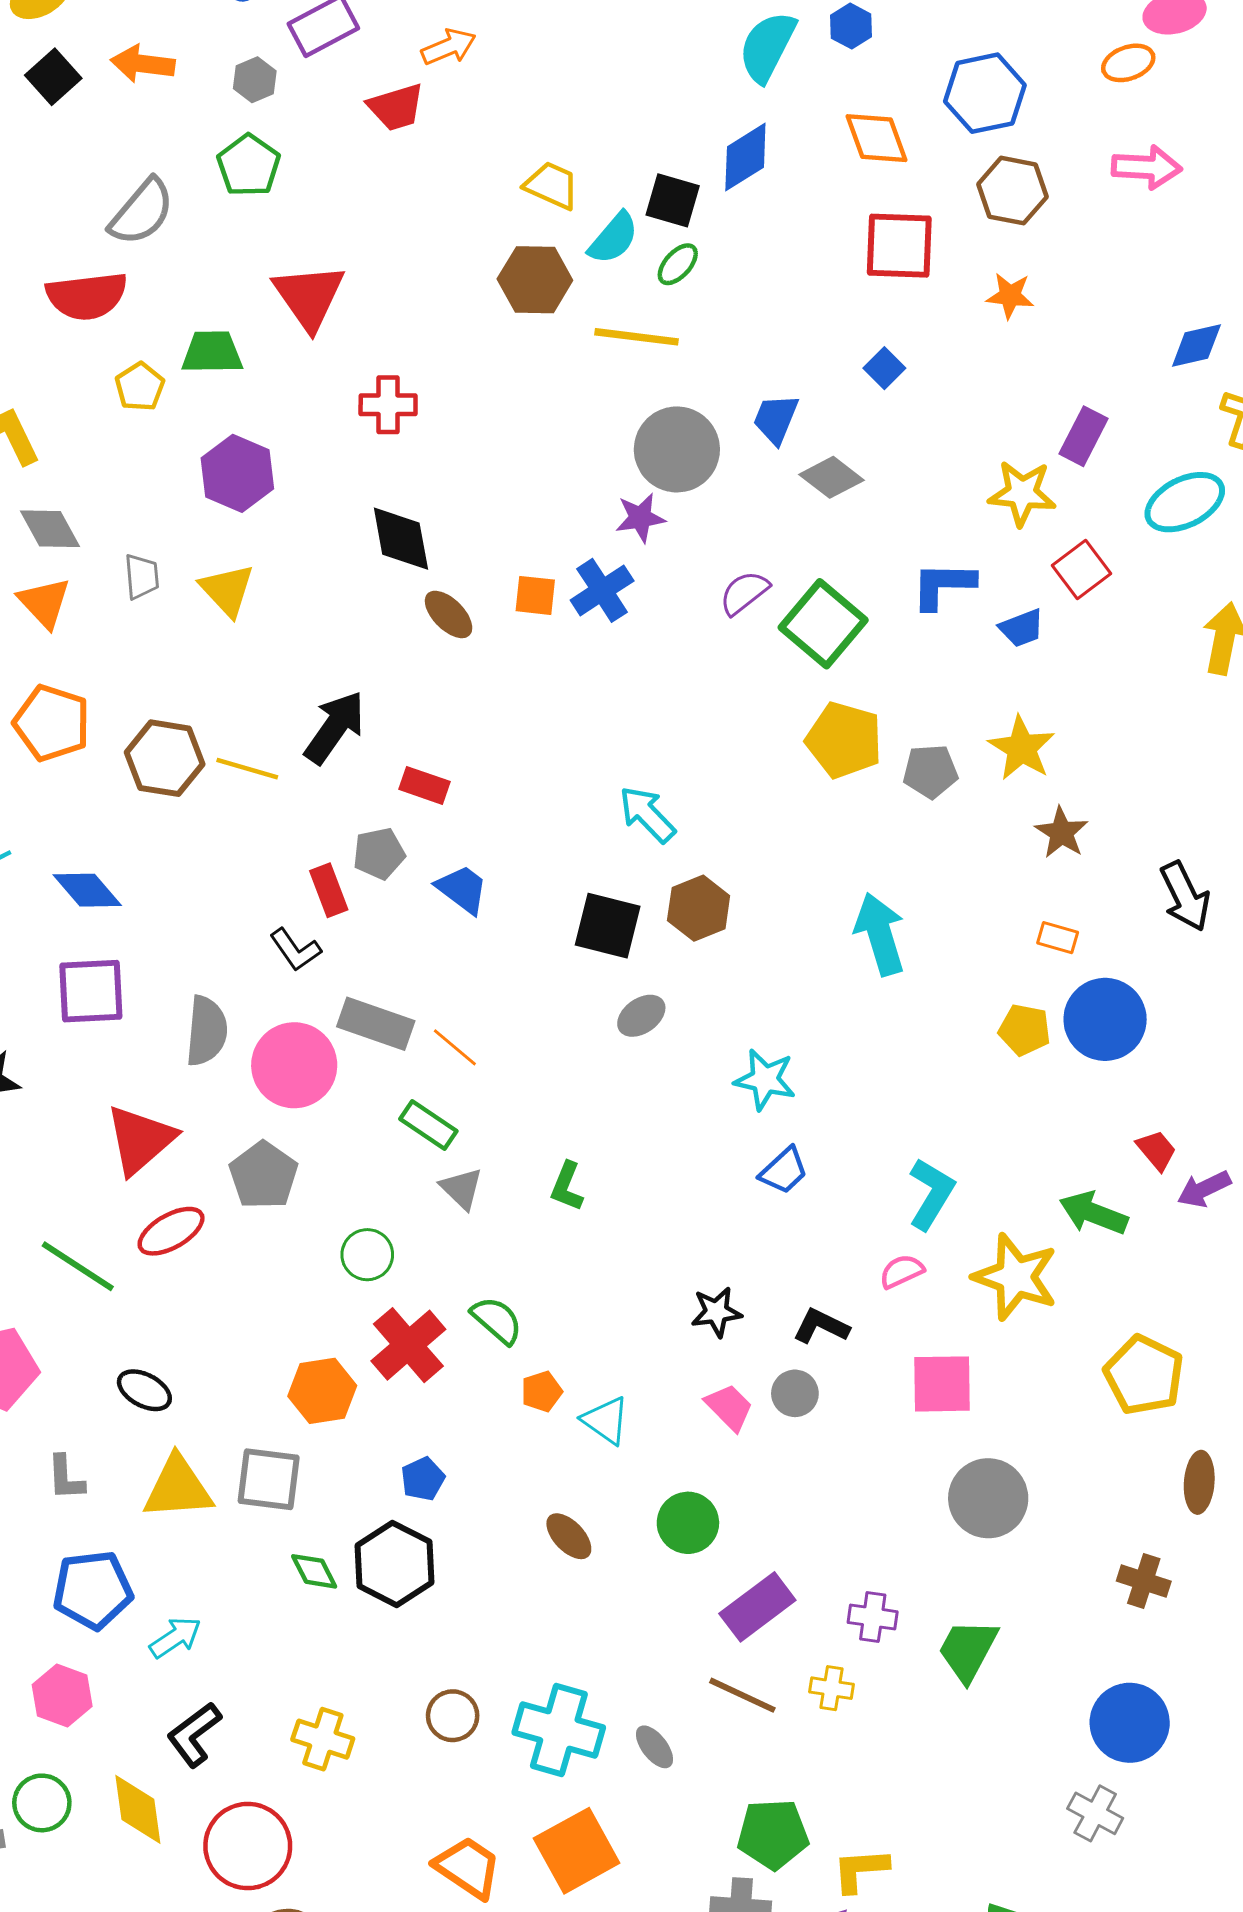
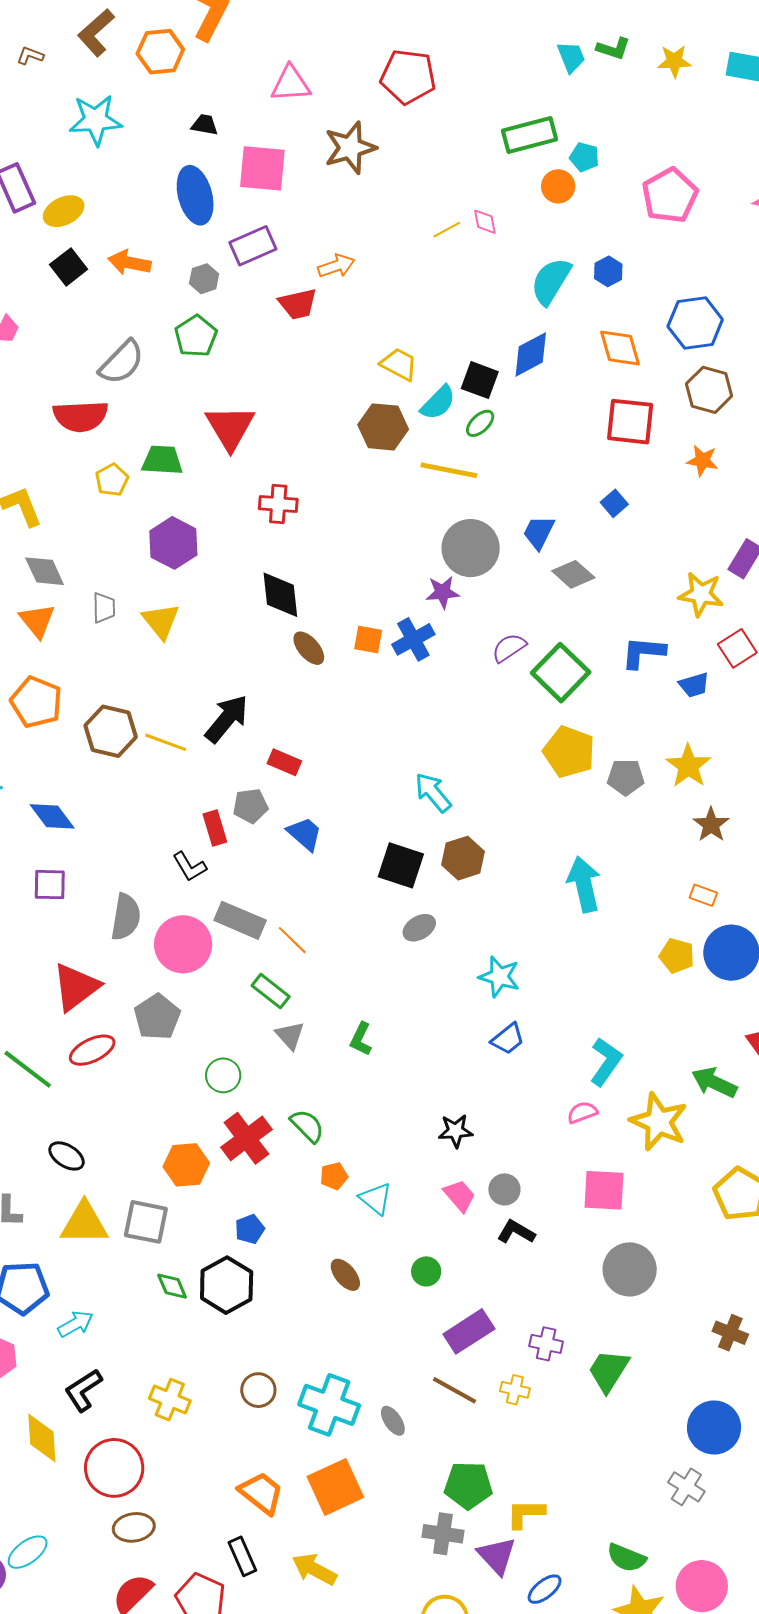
purple square: (91, 991) -> (50, 885), size x0.7
black L-shape: (821, 1326) -> (516, 1232), moved
green circle: (688, 1523) -> (426, 1271), size x0.7

